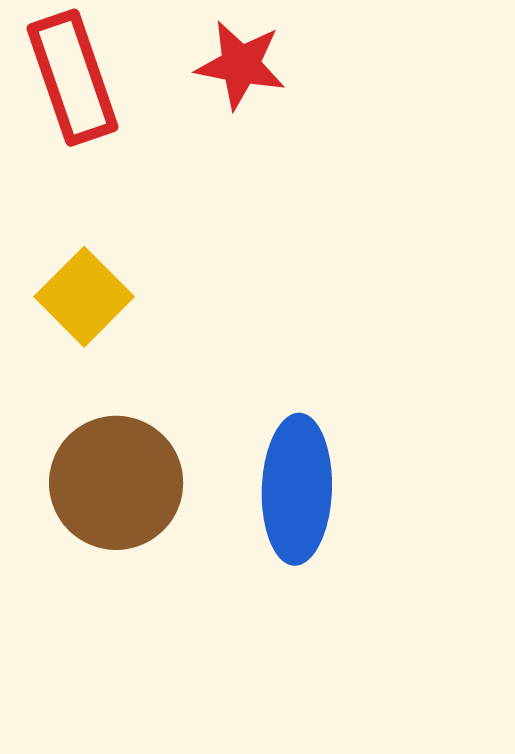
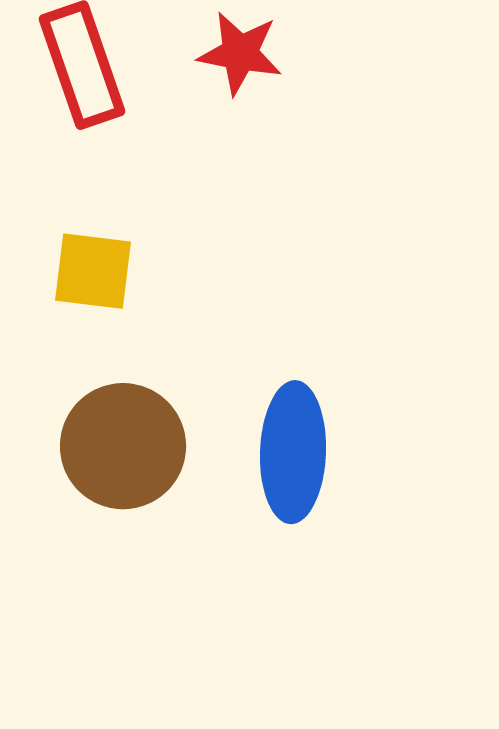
yellow square: (84, 297) -> (93, 271), turned -38

